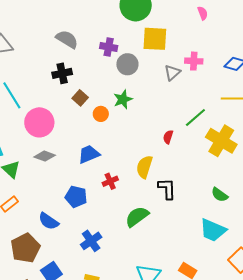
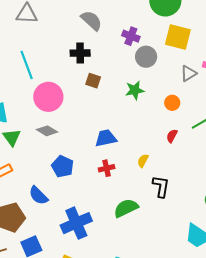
brown square: (80, 98) -> (93, 81), turned -35
orange circle: (101, 114) -> (172, 103), moved
blue trapezoid: (89, 154) -> (106, 138), moved
yellow semicircle: (144, 167) -> (143, 161), size x0.6
blue pentagon: (76, 197) -> (63, 166), moved
blue cross: (91, 241) -> (76, 223), size x1.4

